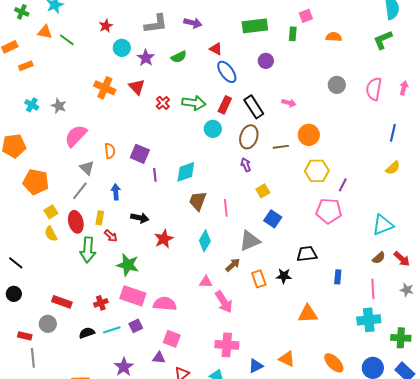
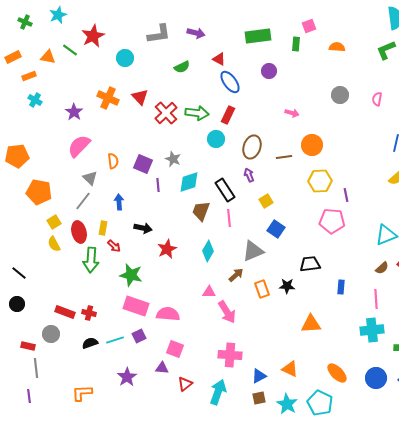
red star: (106, 26) -> (93, 36), moved, size x1.6
orange triangle: (45, 32) -> (48, 57), moved
purple star: (146, 58) -> (74, 112), moved
pink semicircle: (374, 89) -> (377, 99), size x0.6
red cross: (163, 103) -> (166, 113), size x1.6
cyan cross: (32, 105) -> (35, 100), moved
gray star: (59, 106) -> (173, 159), moved
black rectangle: (254, 107) -> (225, 190), moved
purple line: (343, 185) -> (346, 195), turned -40
red cross: (101, 303) -> (89, 313), moved, turned 32

